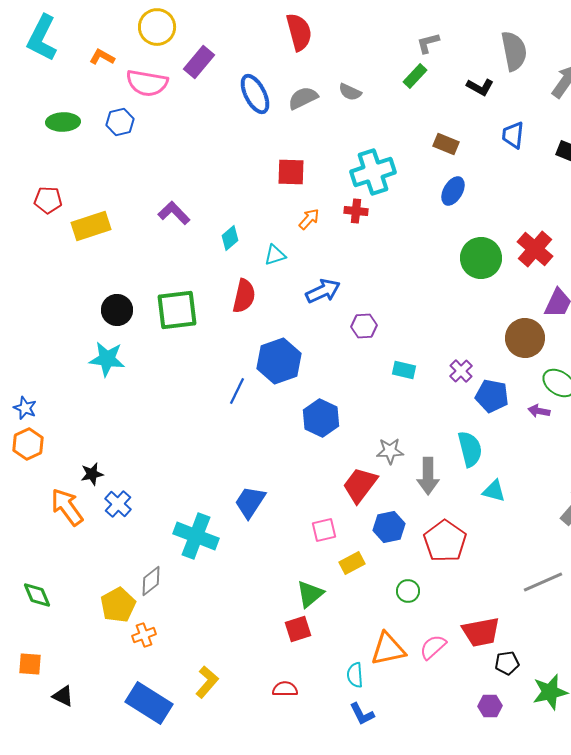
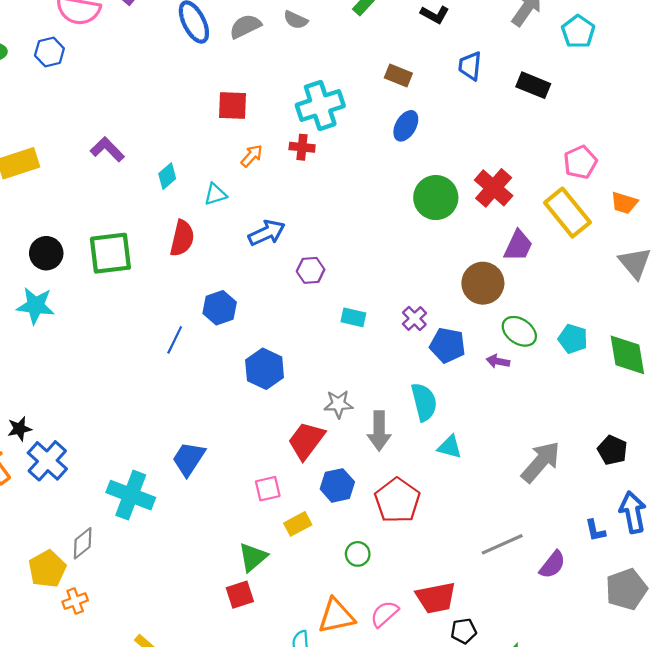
blue hexagon: (279, 361) -> (220, 308), size x0.7
blue cross: (118, 504) -> (47, 461), size x1.4

